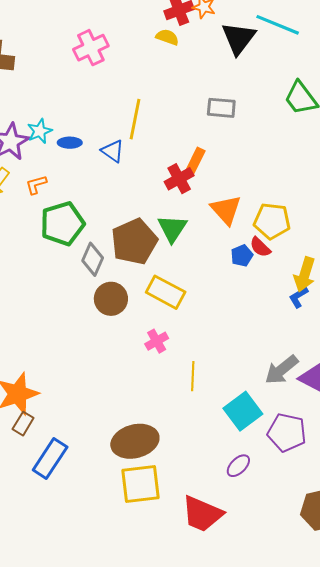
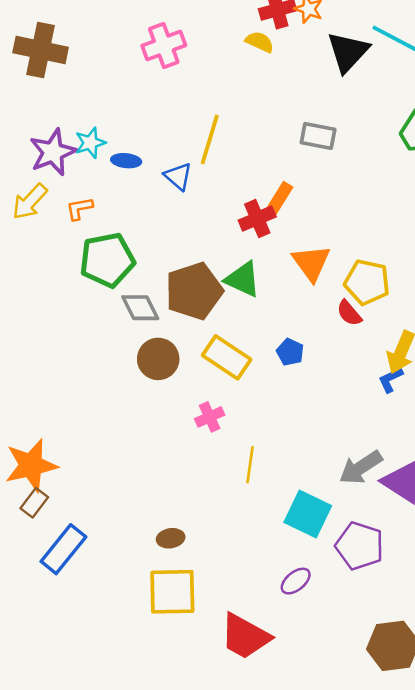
green triangle: (172, 228) -> (243, 279), turned -44
blue pentagon: (242, 256) -> (290, 352), moved, turned -30
gray diamond: (93, 259) -> (140, 308), turned -56
cyan square: (243, 411) -> (308, 514), turned -33
brown ellipse: (135, 441) -> (171, 538), size x0.5

